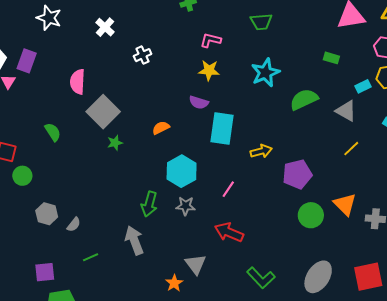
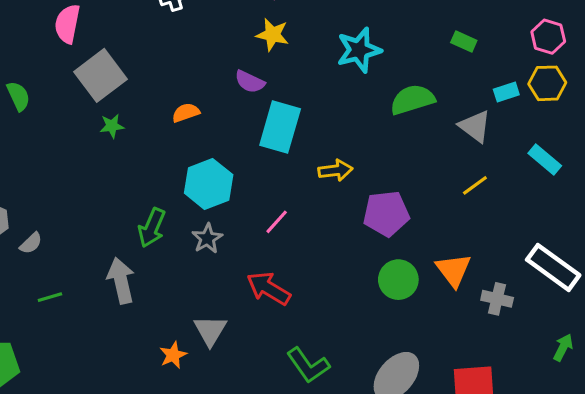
gray star: (186, 206) -> (207, 238), turned 30

